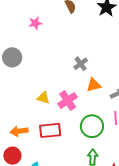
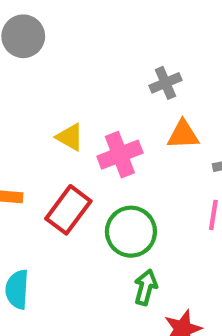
green circle: (92, 126) -> (131, 232), moved
red rectangle: (50, 130) -> (68, 210), turned -60

